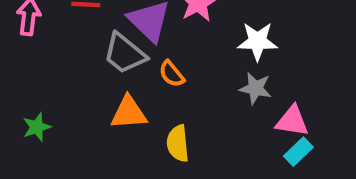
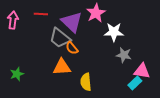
white star: (257, 41) -> (114, 32), moved
orange semicircle: (172, 74) -> (72, 48), moved
cyan rectangle: (298, 152) -> (135, 83), moved

